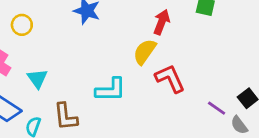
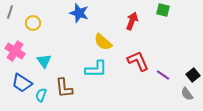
yellow semicircle: (145, 52) -> (103, 42), moved, turned -84
purple line: (217, 108) -> (163, 75), moved

